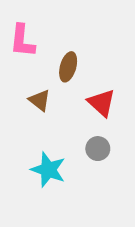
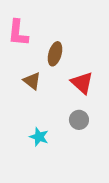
cyan star: (48, 170) -> (39, 137), size x0.7

